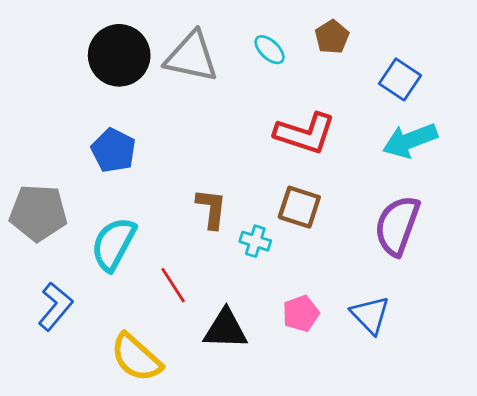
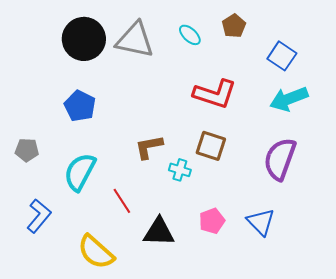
brown L-shape: (211, 209) -> (149, 147), turned -108
gray pentagon: (38, 213) -> (27, 150), size x0.6

